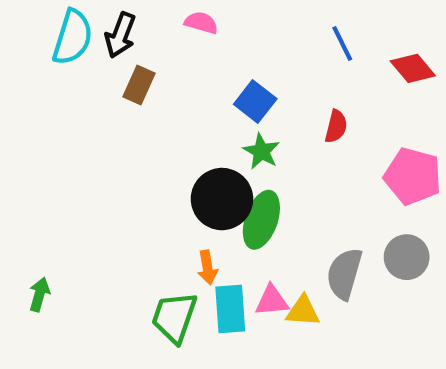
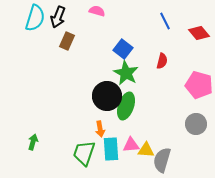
green star: (261, 151) -> (126, 73), size x1.4
gray semicircle: (344, 274) -> (162, 160), moved
green arrow: (39, 294) -> (33, 142), moved

